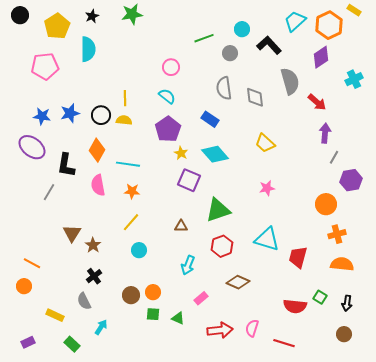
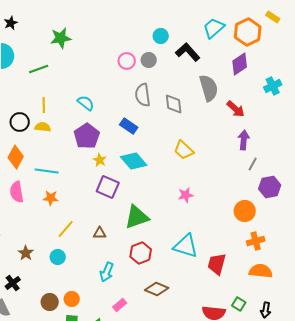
green star: (132, 14) -> (61, 38), moved
green line: (204, 38) -> (39, 69), moved
pink circle: (171, 67) -> (127, 61), moved
yellow line: (131, 222) -> (66, 229), moved
brown star: (93, 245) -> (26, 253), moved

